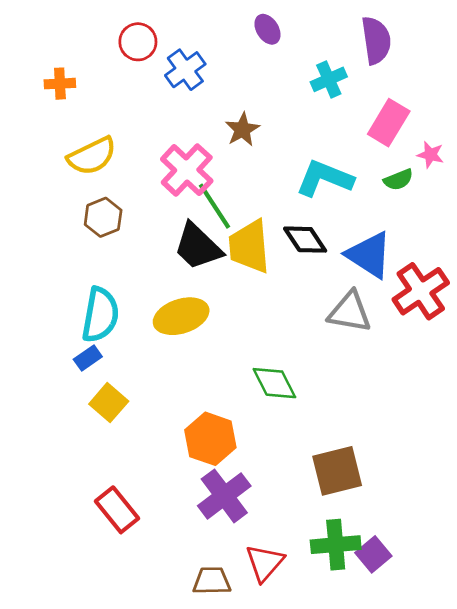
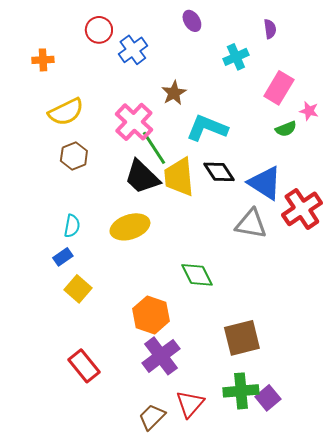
purple semicircle: (376, 40) -> (270, 29), size x0.6
cyan L-shape: (325, 178) -> (207, 128), moved
cyan semicircle: (100, 315) -> (72, 226), size x0.6
brown trapezoid: (212, 581) -> (152, 417), turned -44

